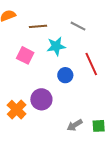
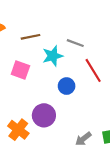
gray line: (78, 26) -> (75, 43), moved

